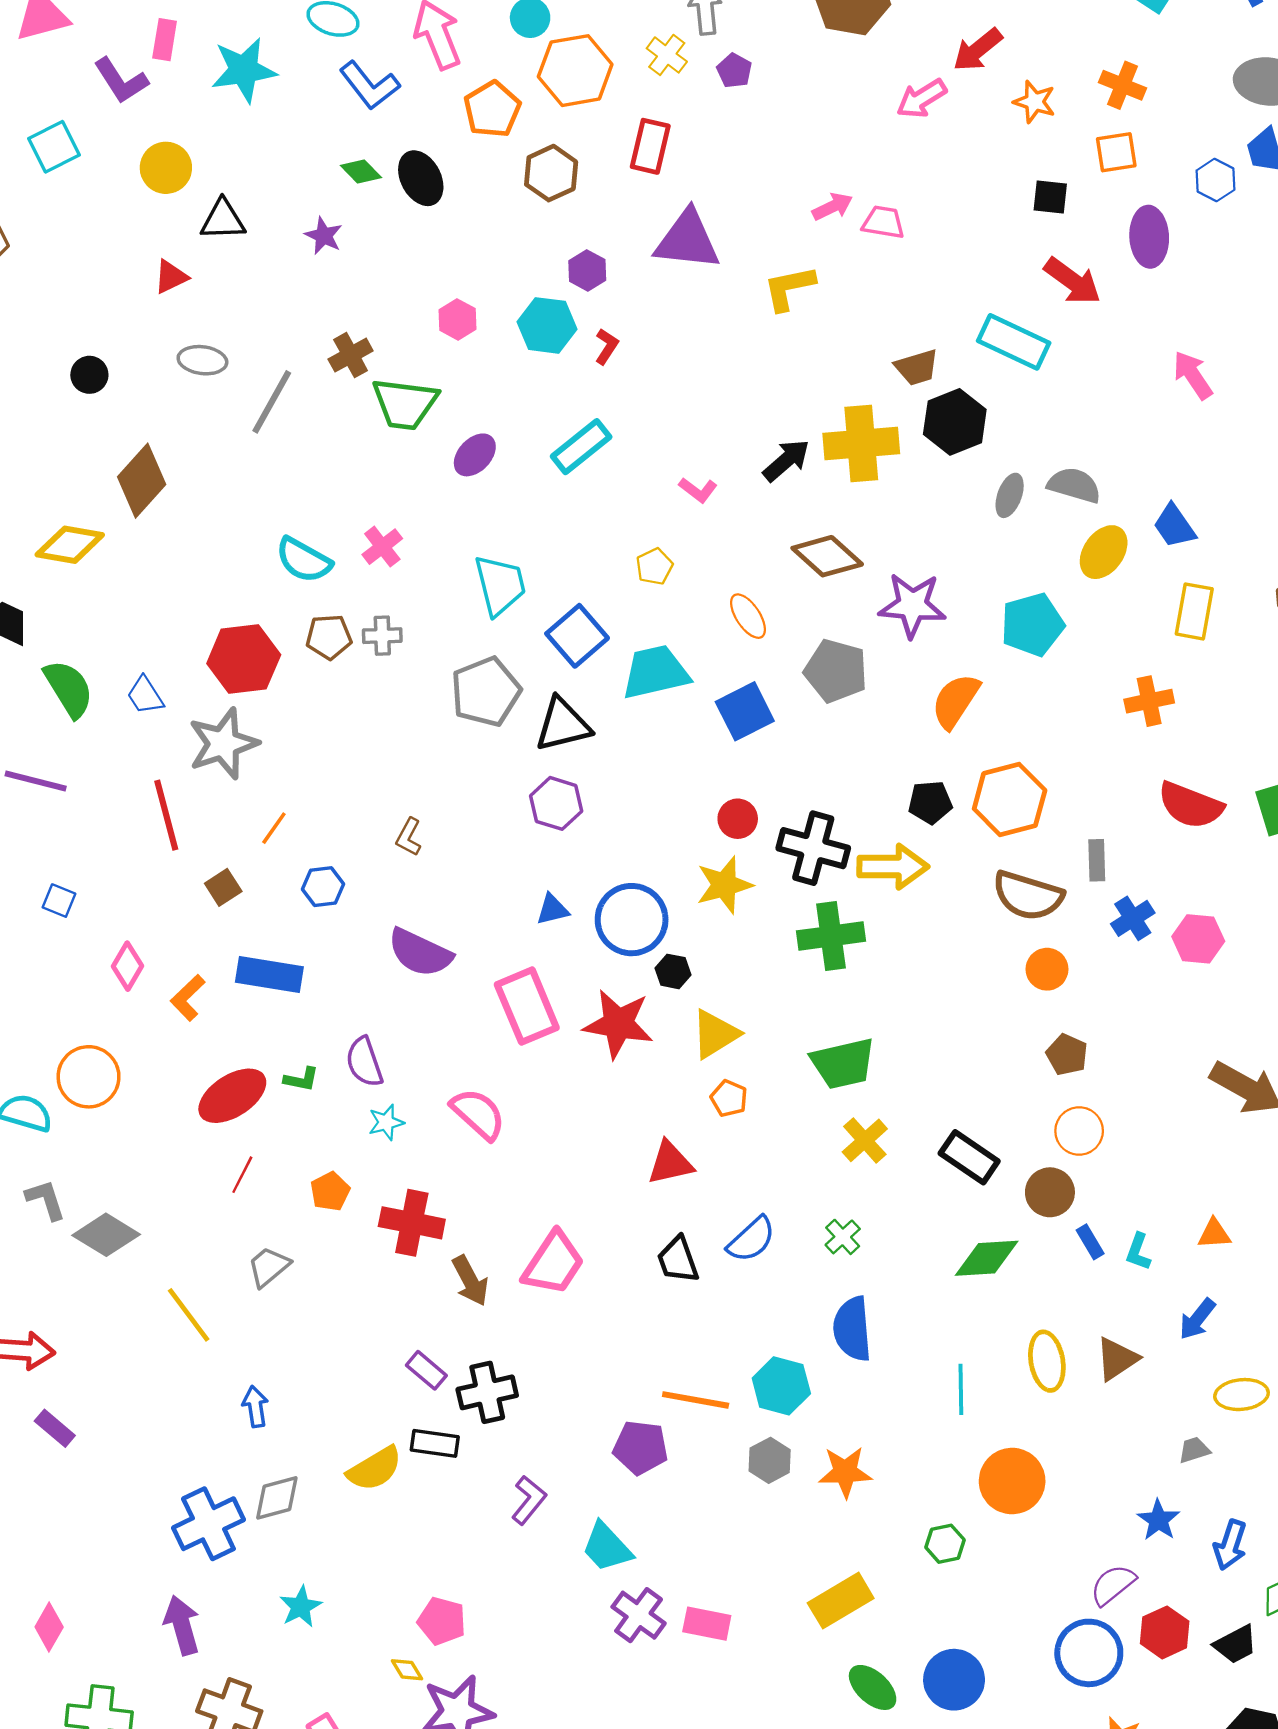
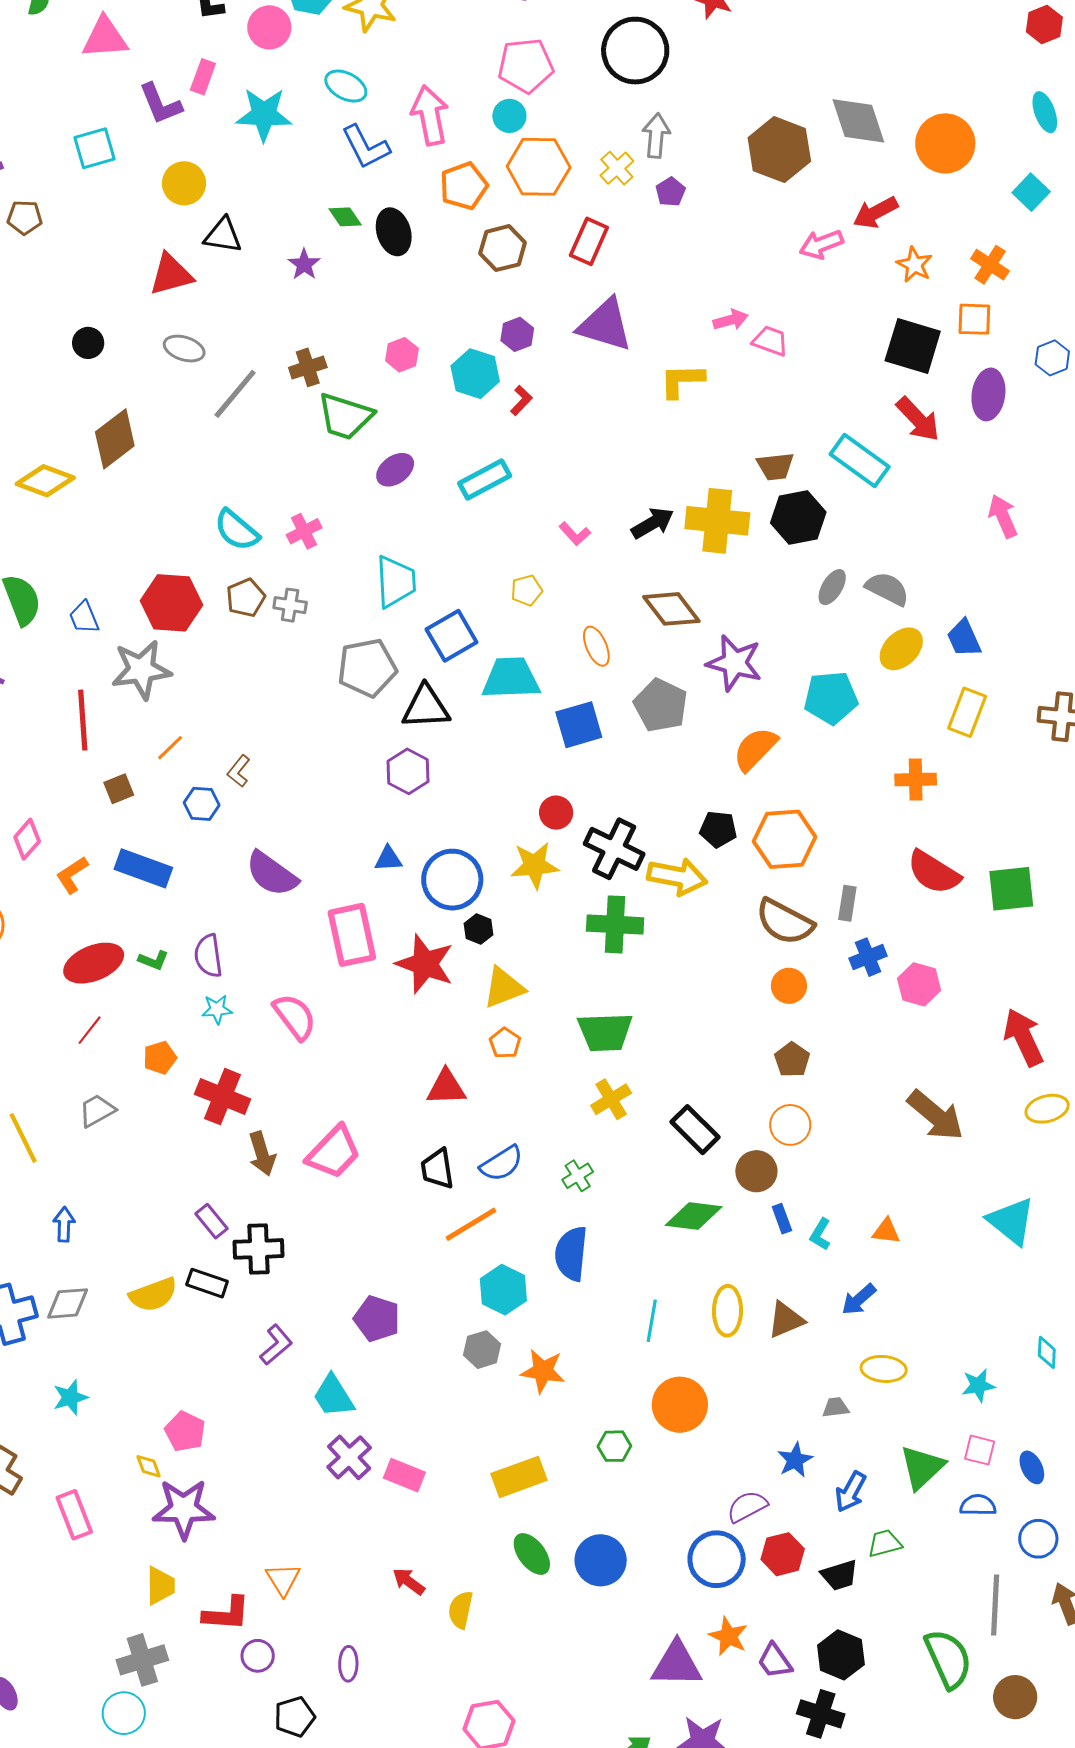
black square: (1050, 197) -> (913, 346), size x1.8
red triangle: (171, 277) -> (171, 274), size x1.5
brown pentagon: (329, 637) -> (246, 598), turned -30
brown L-shape: (409, 837) -> (239, 771), moved
orange line: (696, 1400) -> (471, 1224), moved, turned -52

